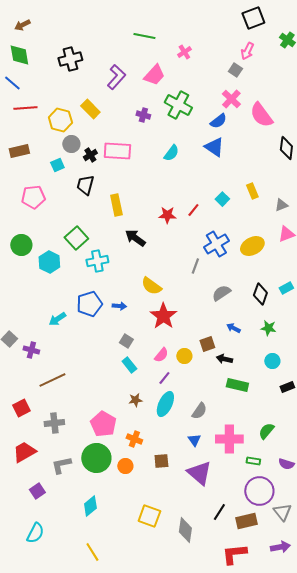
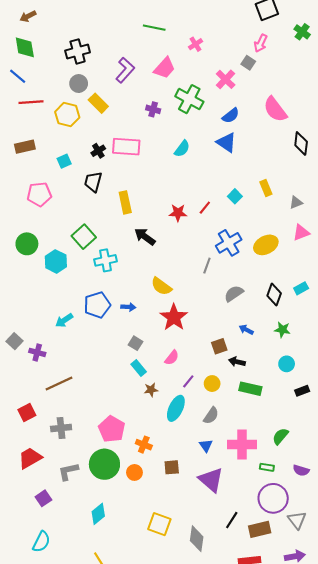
pink cross: (231, 99) -> (226, 79), moved
gray circle: (71, 144) -> (79, 84), moved
yellow circle: (184, 356) -> (212, 384), moved
purple line: (164, 378) -> (188, 381), moved
brown star: (135, 400) -> (151, 390), moved

